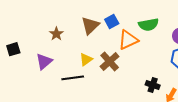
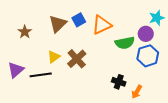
green semicircle: (149, 25) -> (125, 43), moved
orange triangle: (128, 40) -> (102, 25), moved
purple triangle: (44, 61) -> (16, 70), moved

